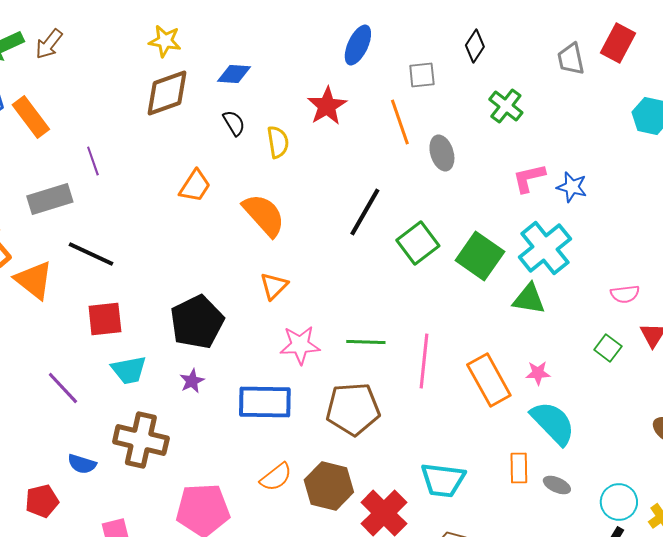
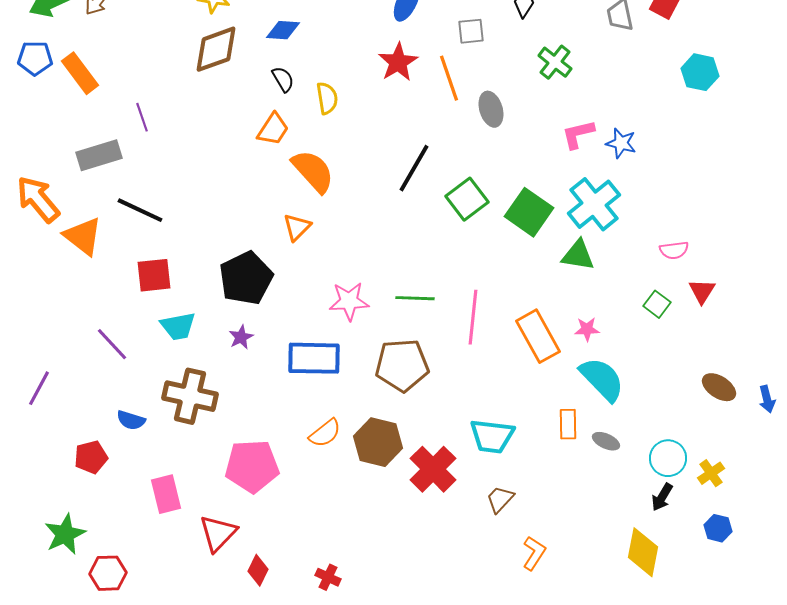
red star: (327, 106) -> (398, 62), moved
orange trapezoid: (195, 186) -> (273, 129), moved
orange triangle: (274, 286) -> (297, 227), moved

